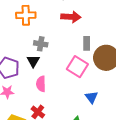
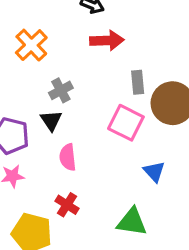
orange cross: (26, 15) -> (31, 45), turned -36
gray cross: (41, 44) -> (61, 90), turned -32

